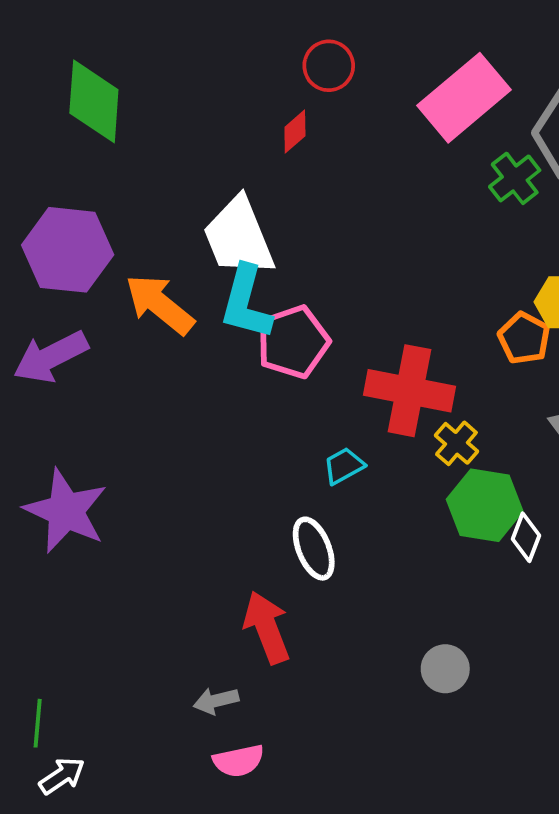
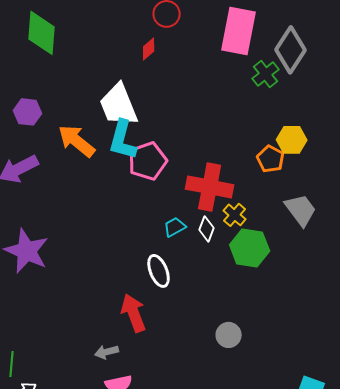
pink rectangle: (464, 98) -> (239, 31), turned -39
purple hexagon: (68, 250) -> (28, 112), size x0.6
white diamond: (526, 537) -> (207, 229), moved

